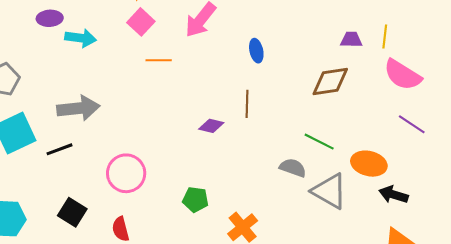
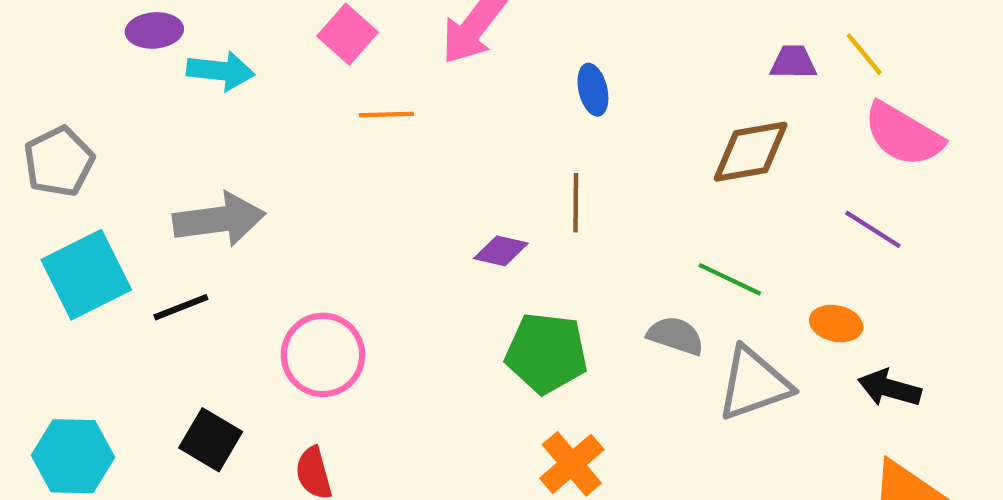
yellow line: (385, 37) -> (864, 54), turned -45
purple line: (412, 124) -> (873, 229), moved
orange ellipse: (369, 164) -> (836, 324), size x0.7
gray triangle: (329, 191) -> (754, 384), turned -48
green pentagon: (196, 200) -> (546, 353), moved, size x1.5

